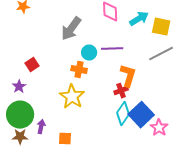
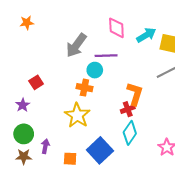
purple line: (112, 49) -> (106, 56), moved
green circle: (20, 115) -> (24, 134), size x0.7
blue square: (141, 115) -> (100, 150), moved

